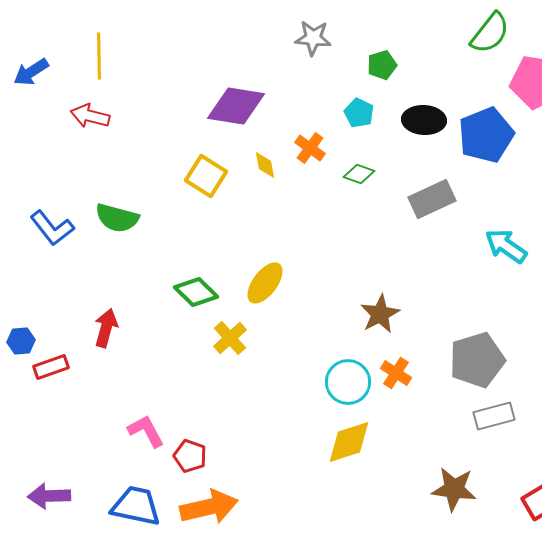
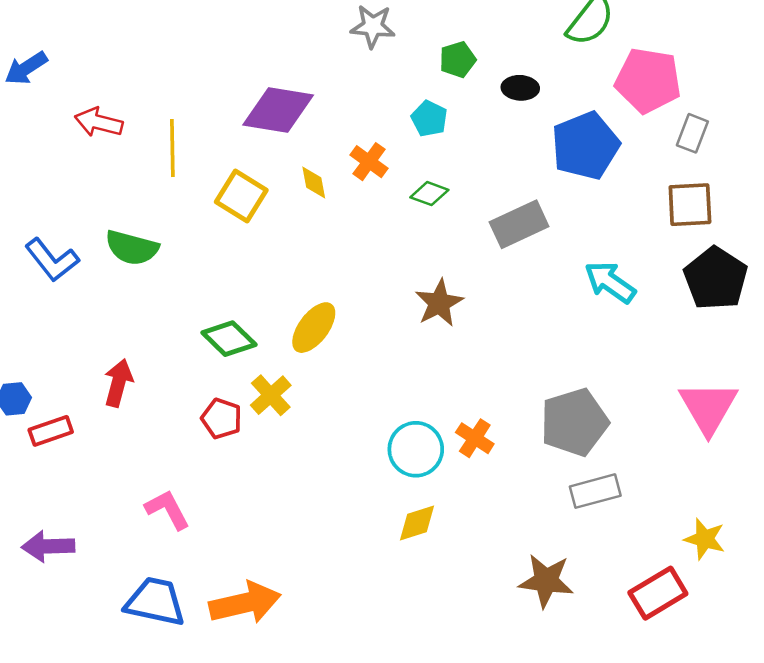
yellow line: (99, 56) -> (172, 148), moved
black ellipse: (424, 120) -> (520, 88), moved, size x0.7
brown star: (380, 314) -> (439, 303), moved
yellow diamond: (349, 442) -> (417, 523), size x0.7
red pentagon: (190, 456) -> (222, 419), moved
purple arrow: (49, 496) -> (48, 546), moved

